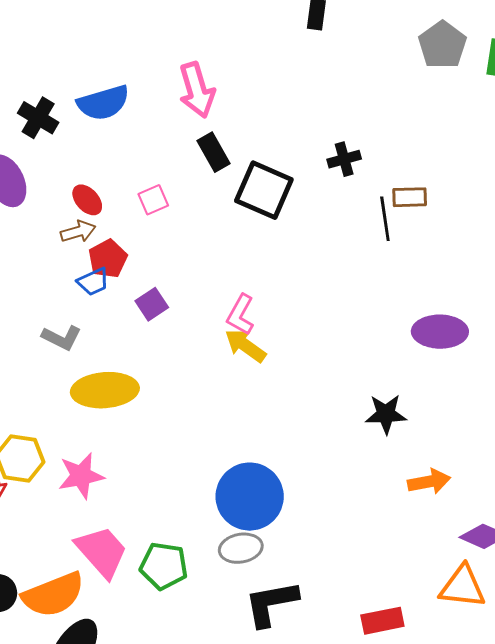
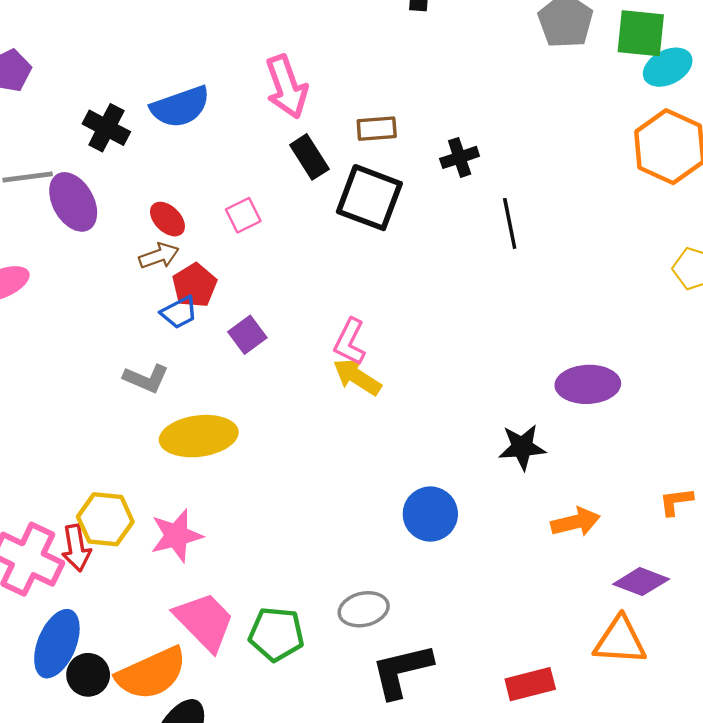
brown rectangle: (410, 197) -> (377, 129), moved
purple ellipse: (440, 332) -> (588, 384), moved
blue circle: (250, 497) -> (430, 514), moved, size x0.7

